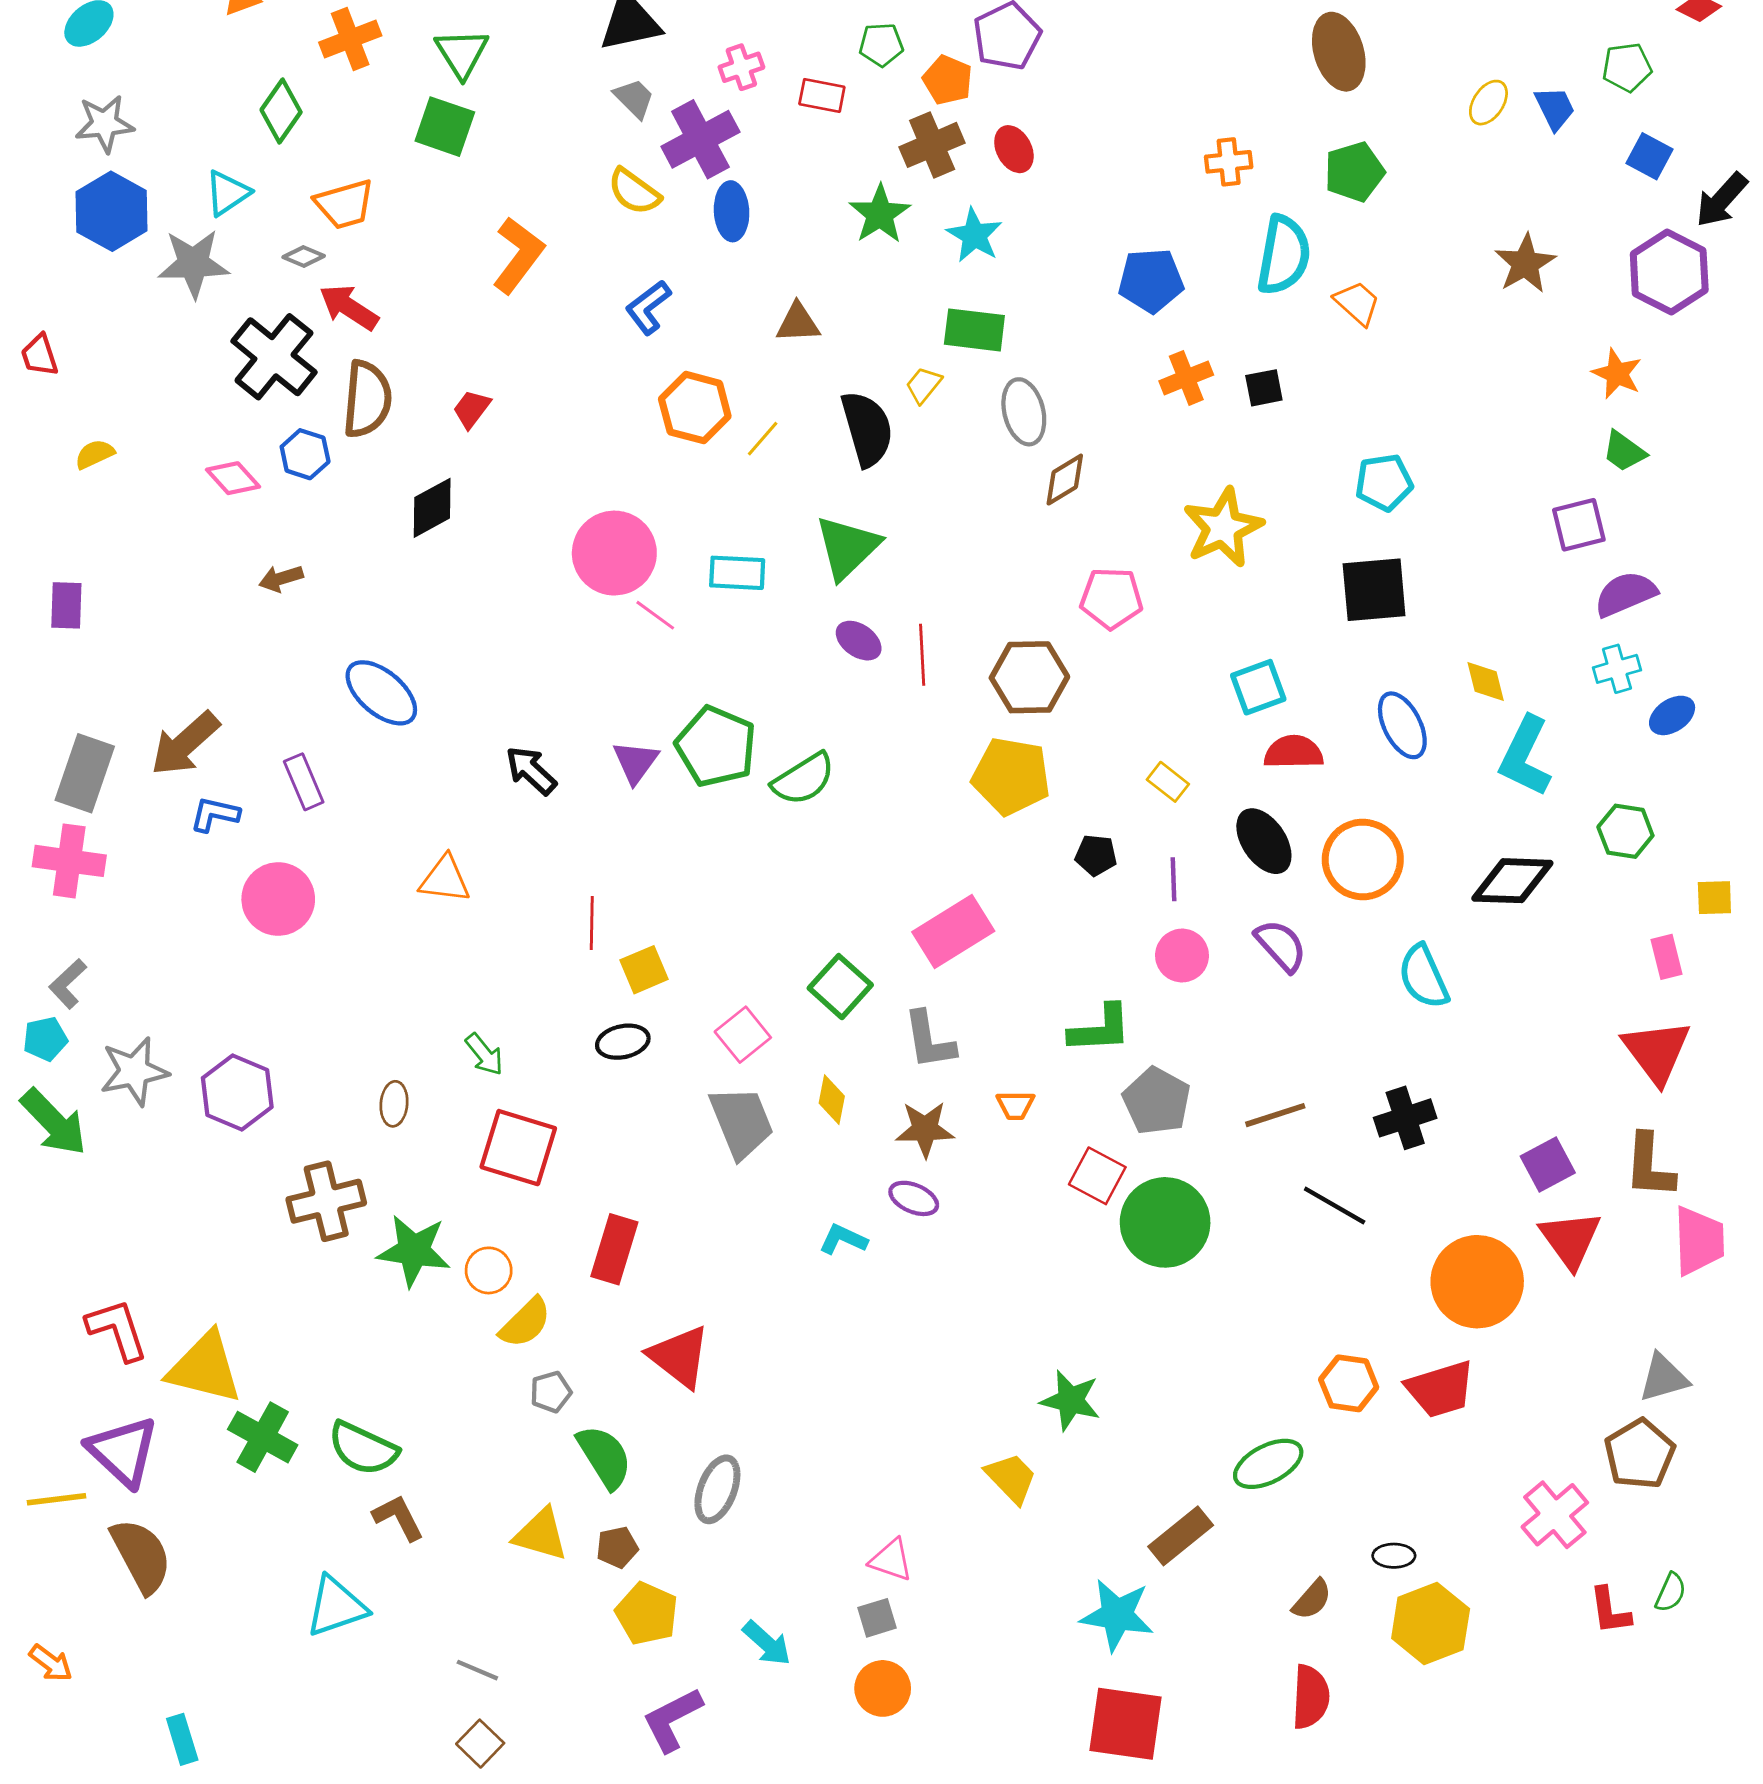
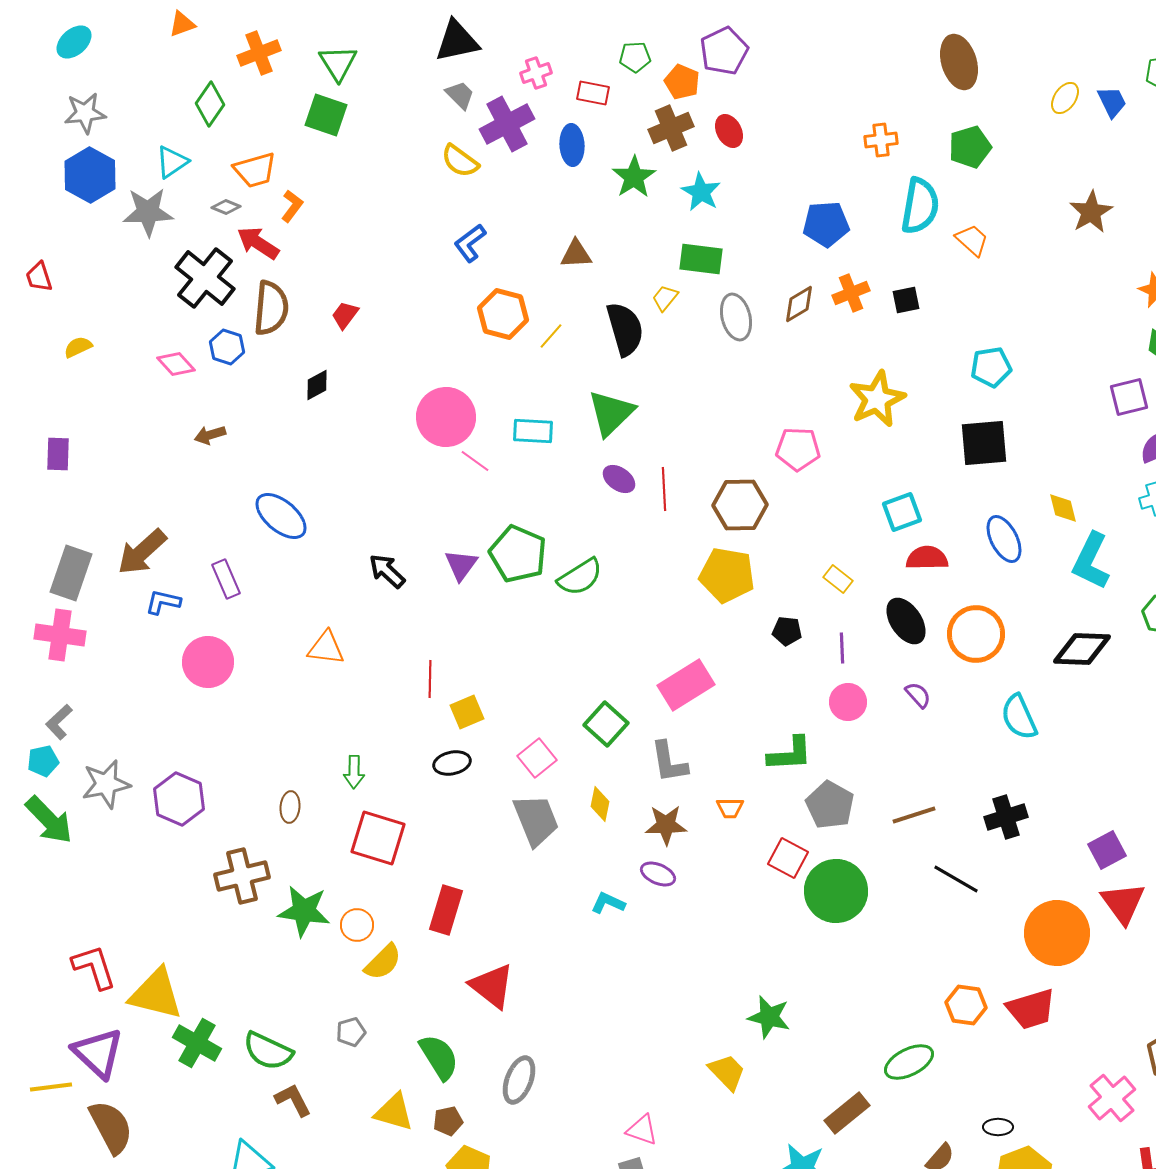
blue ellipse: (732, 211) -> (572, 145), moved
orange L-shape: (518, 255) -> (292, 206), moved, size x0.6
brown diamond: (1065, 480) -> (799, 304), moved
black diamond: (432, 508) -> (317, 385), size x0.7
purple semicircle: (1281, 946) -> (918, 695), size x0.7
green arrow: (484, 1054) -> (354, 772), turned 40
gray pentagon: (551, 1392) -> (351, 1032), moved

